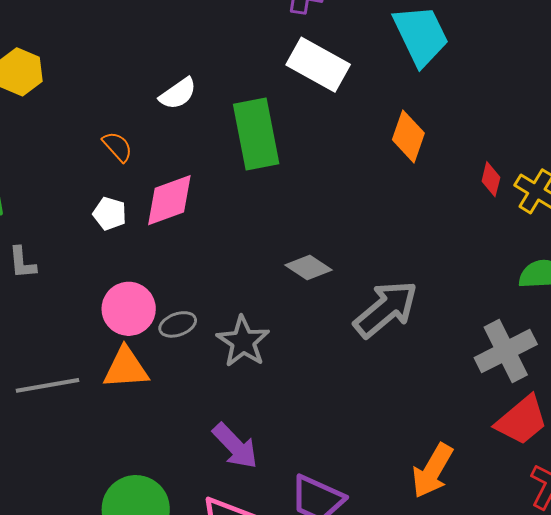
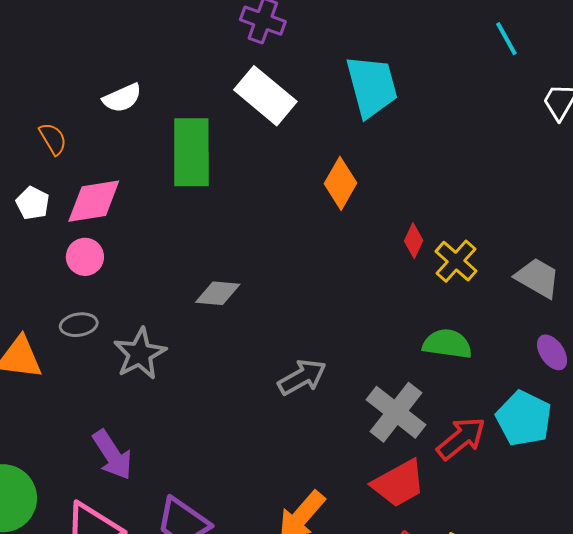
gray diamond: (308, 268) -> (218, 293), turned -39
pink circle: (129, 309) -> (85, 257), moved, size x0.7
gray arrow: (386, 309) -> (302, 377), moved, size x0.7
gray cross: (506, 351) -> (396, 412), turned -36

